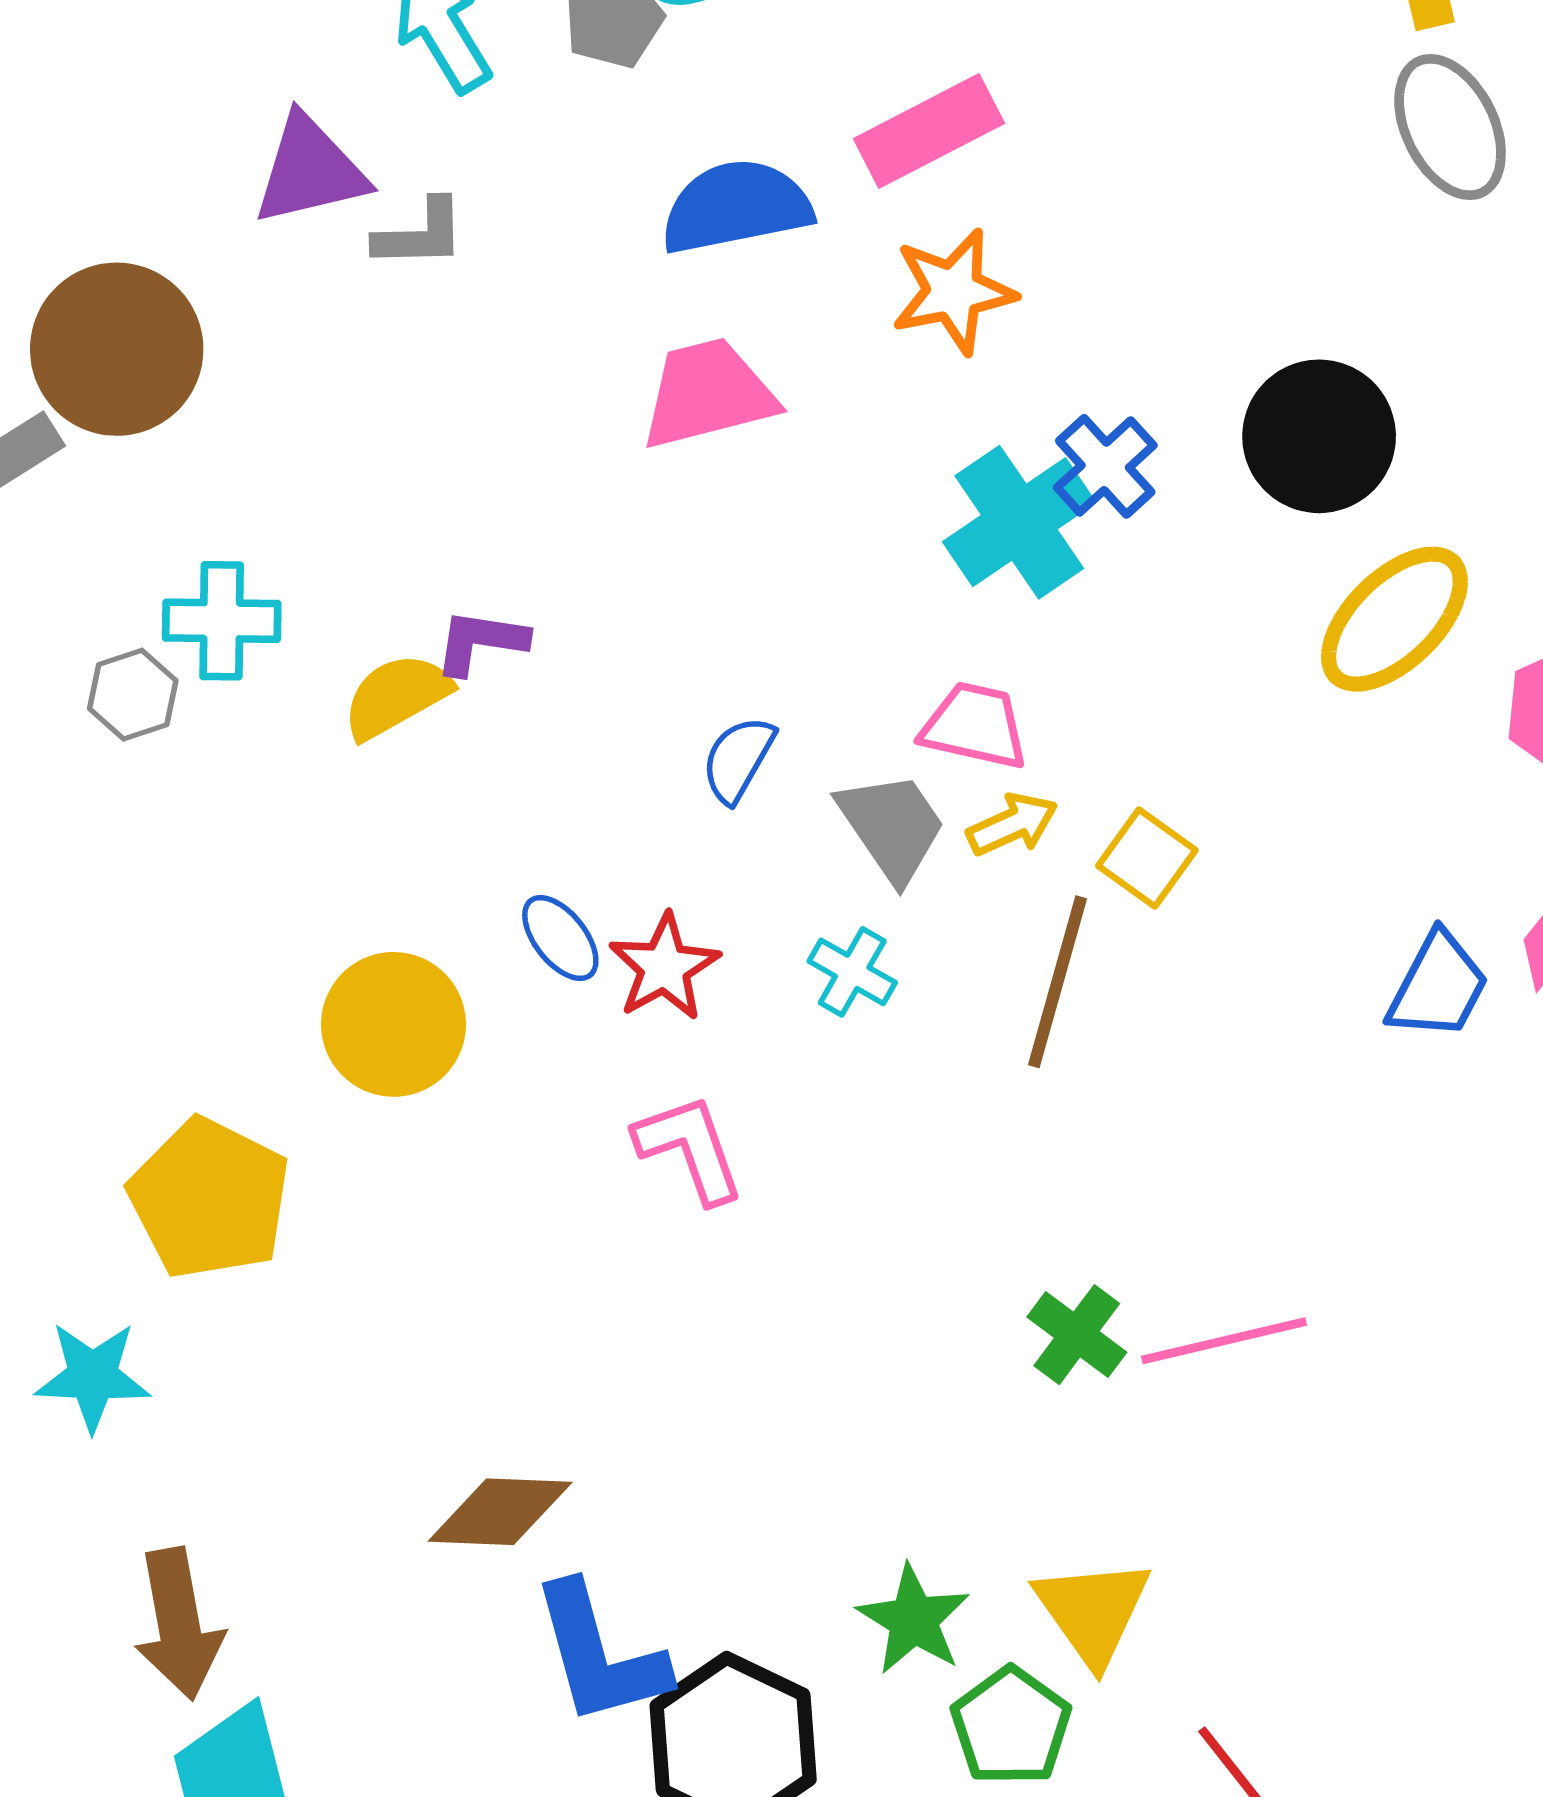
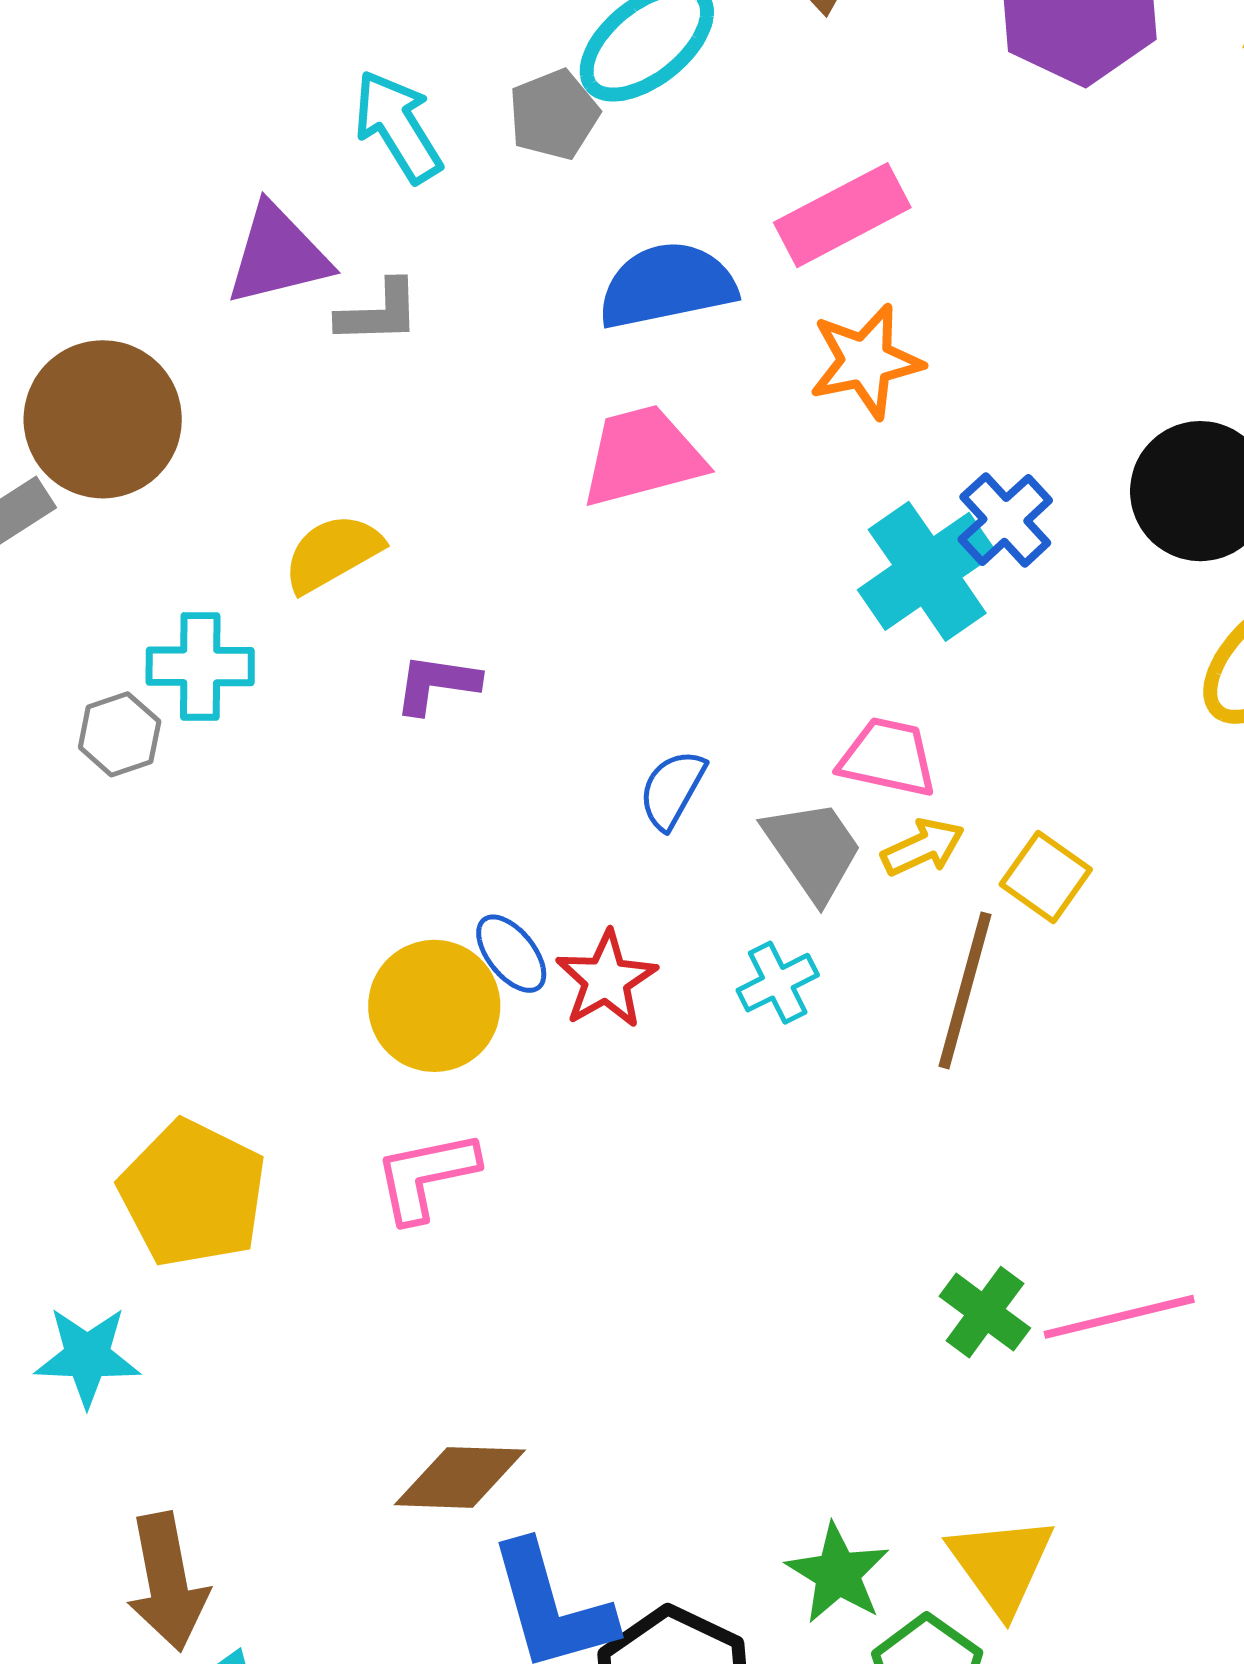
yellow semicircle: (397, 696) -> (333, 553), moved
cyan cross: (852, 972) -> (778, 983), turned 34
yellow circle: (394, 1024) -> (434, 1006), moved
pink L-shape: (690, 1148) -> (426, 1176), moved, turned -82

